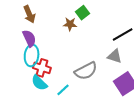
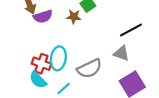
purple semicircle: (29, 38) -> (43, 16), moved, turned 96
cyan ellipse: (32, 55) -> (58, 58), moved

